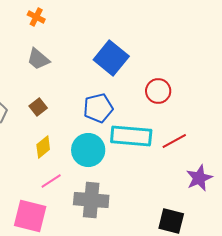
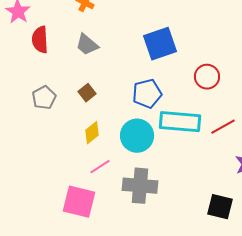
blue square: (111, 58) -> (160, 44), turned 32

